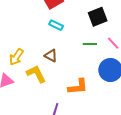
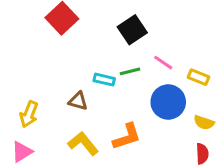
cyan rectangle: (56, 25) -> (104, 80), moved
yellow L-shape: (36, 74) -> (83, 143), moved

